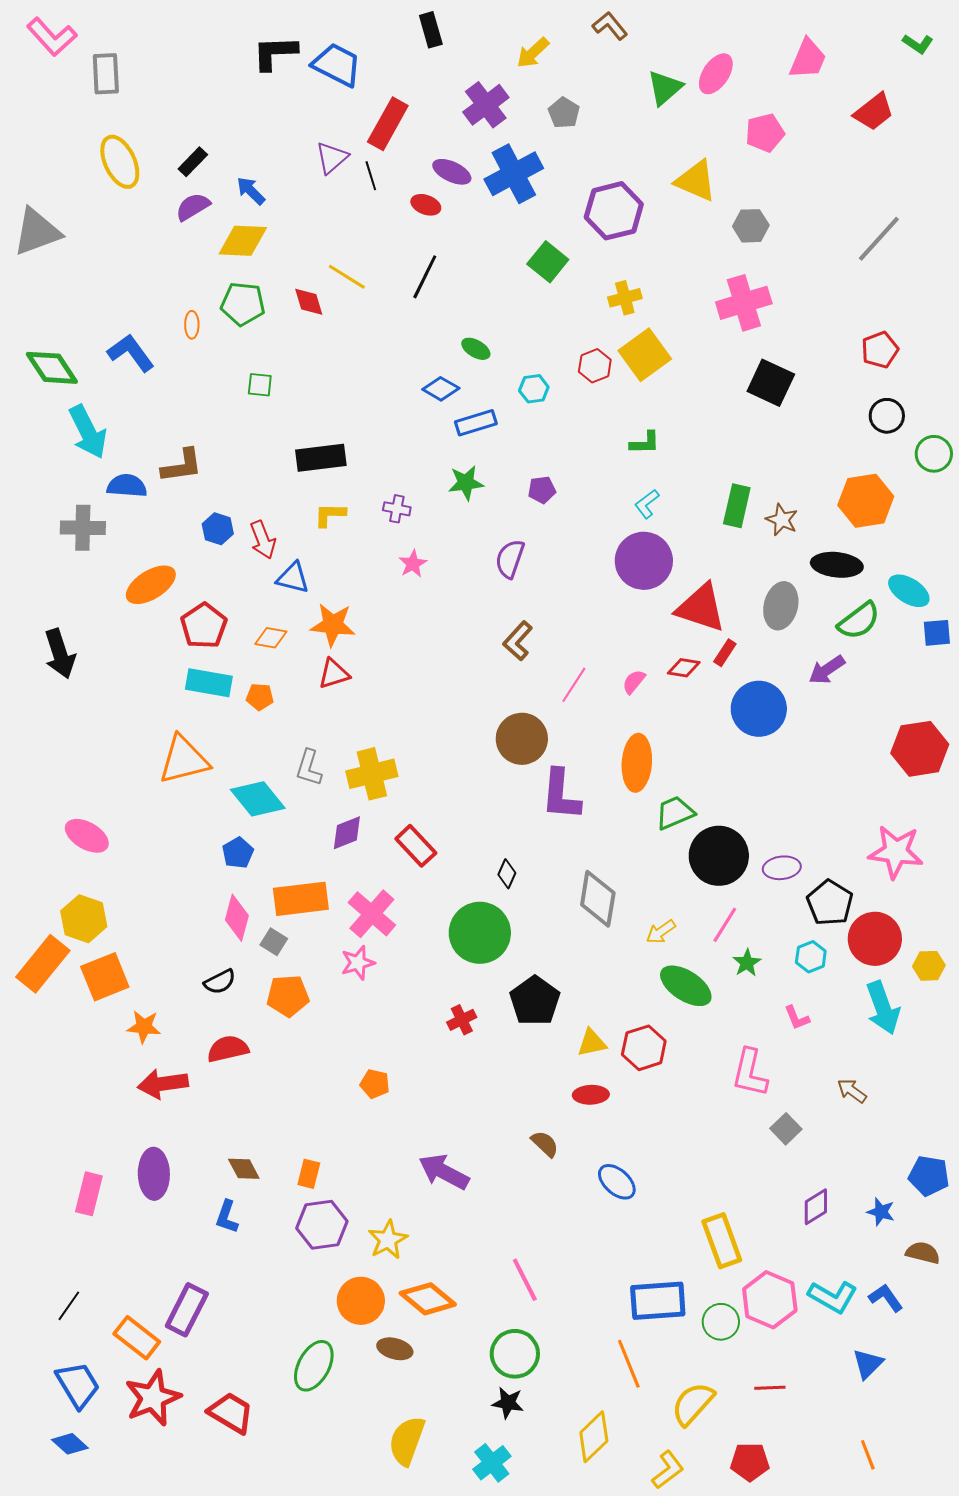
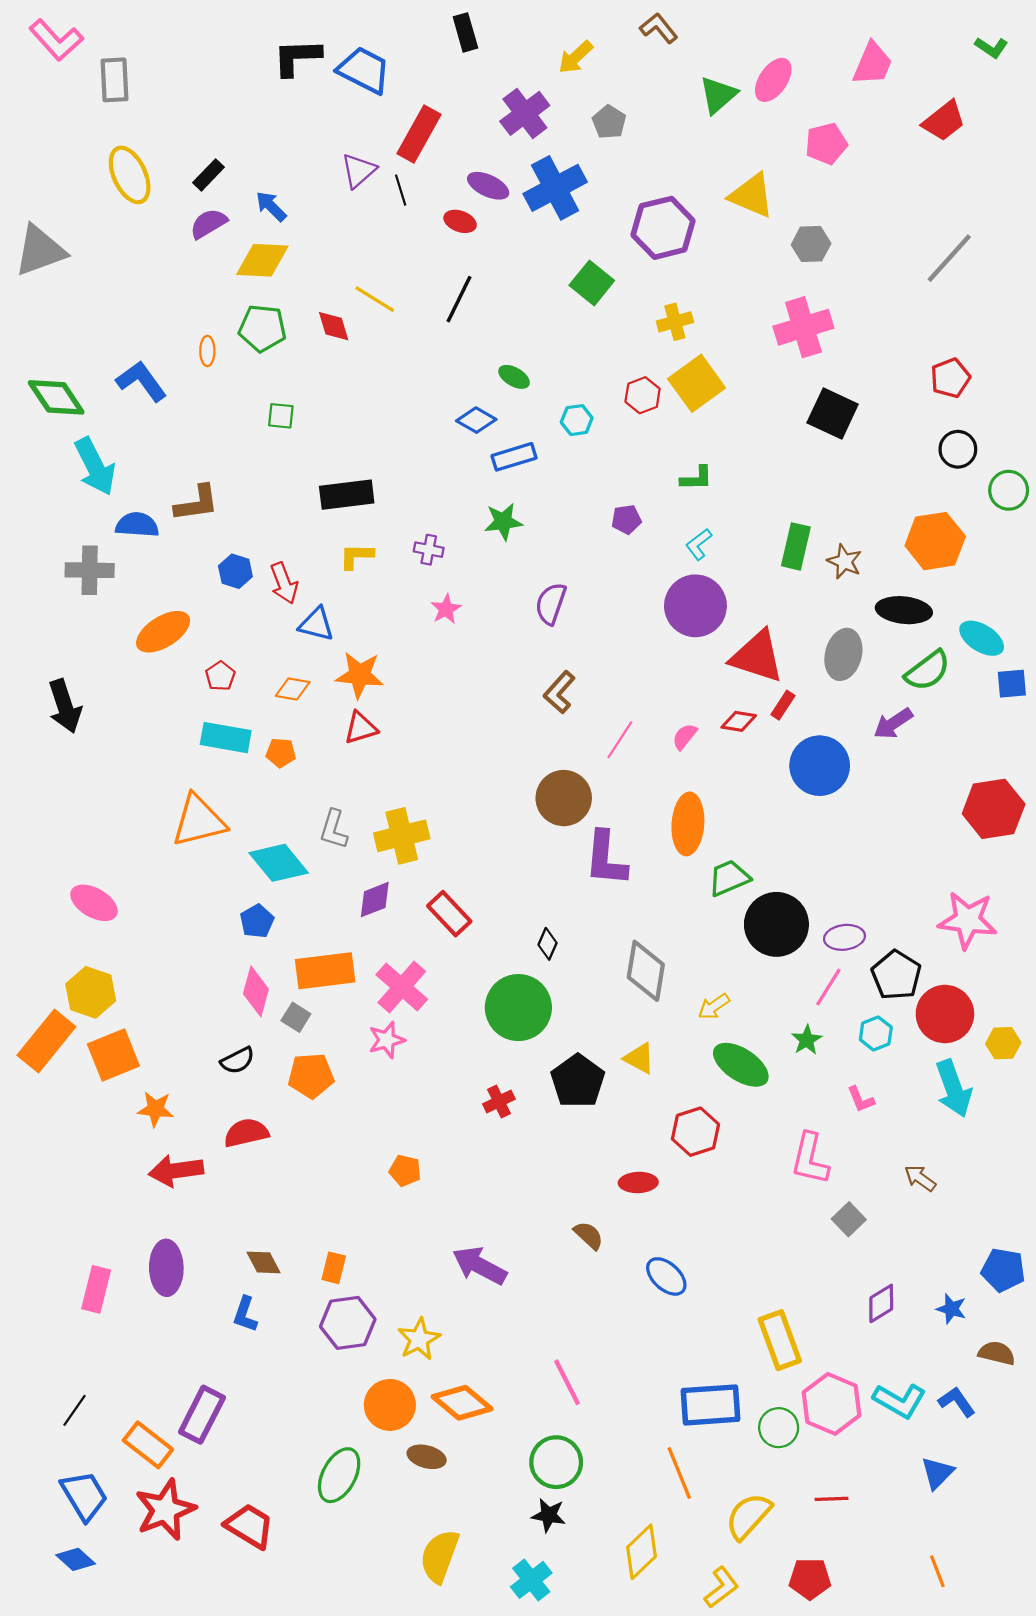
purple pentagon: (542, 490) -> (626, 519), moved
red pentagon: (204, 626) -> (220, 676), size x0.6
pink line: (725, 925) -> (828, 987), moved
yellow triangle: (592, 1043) -> (639, 1058), moved, turned 40

